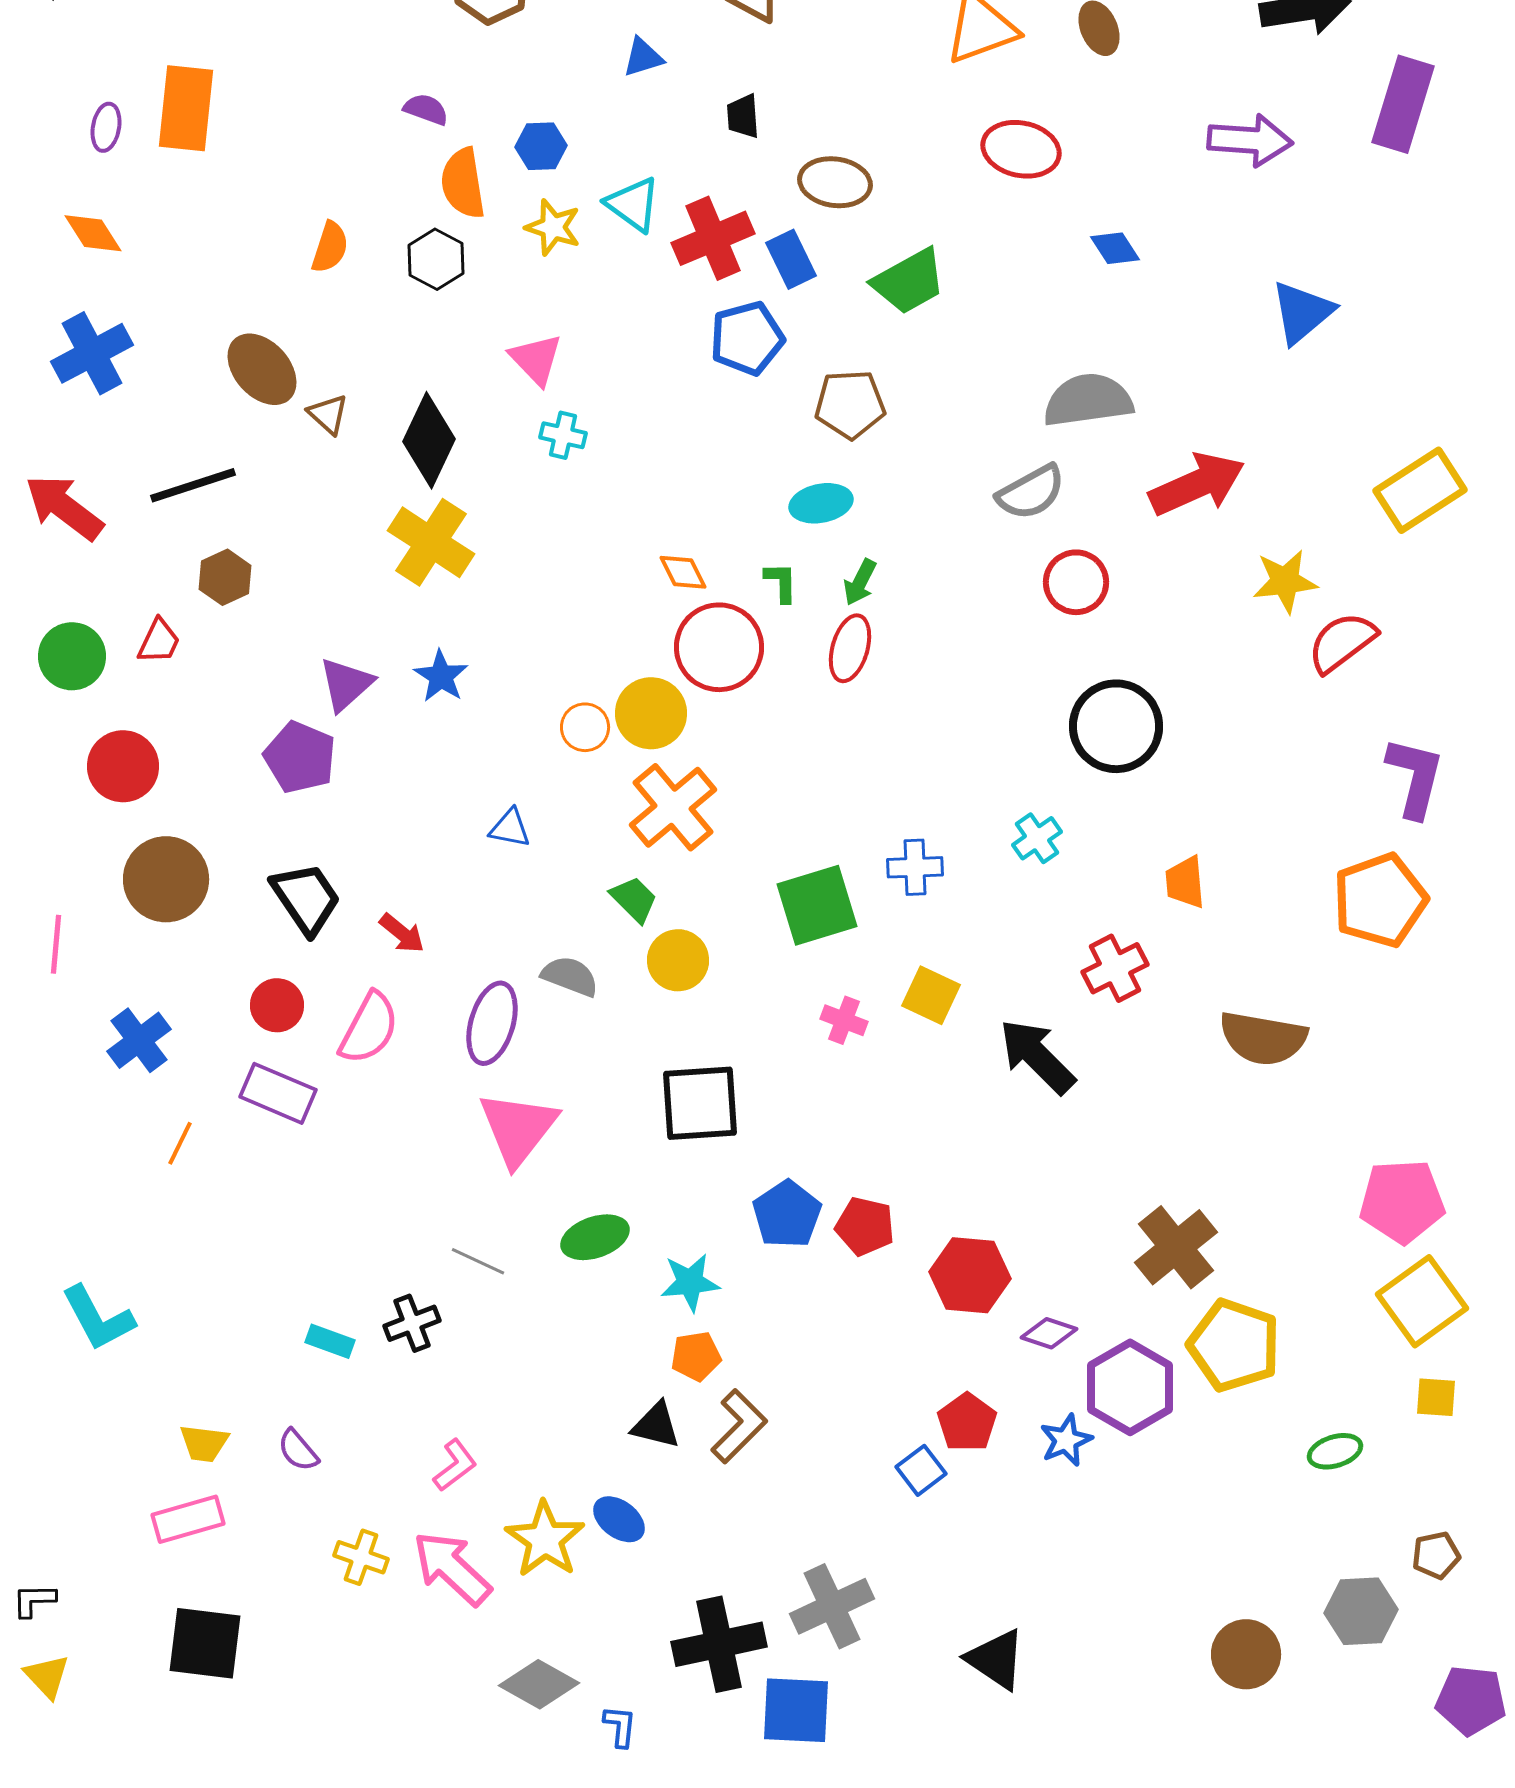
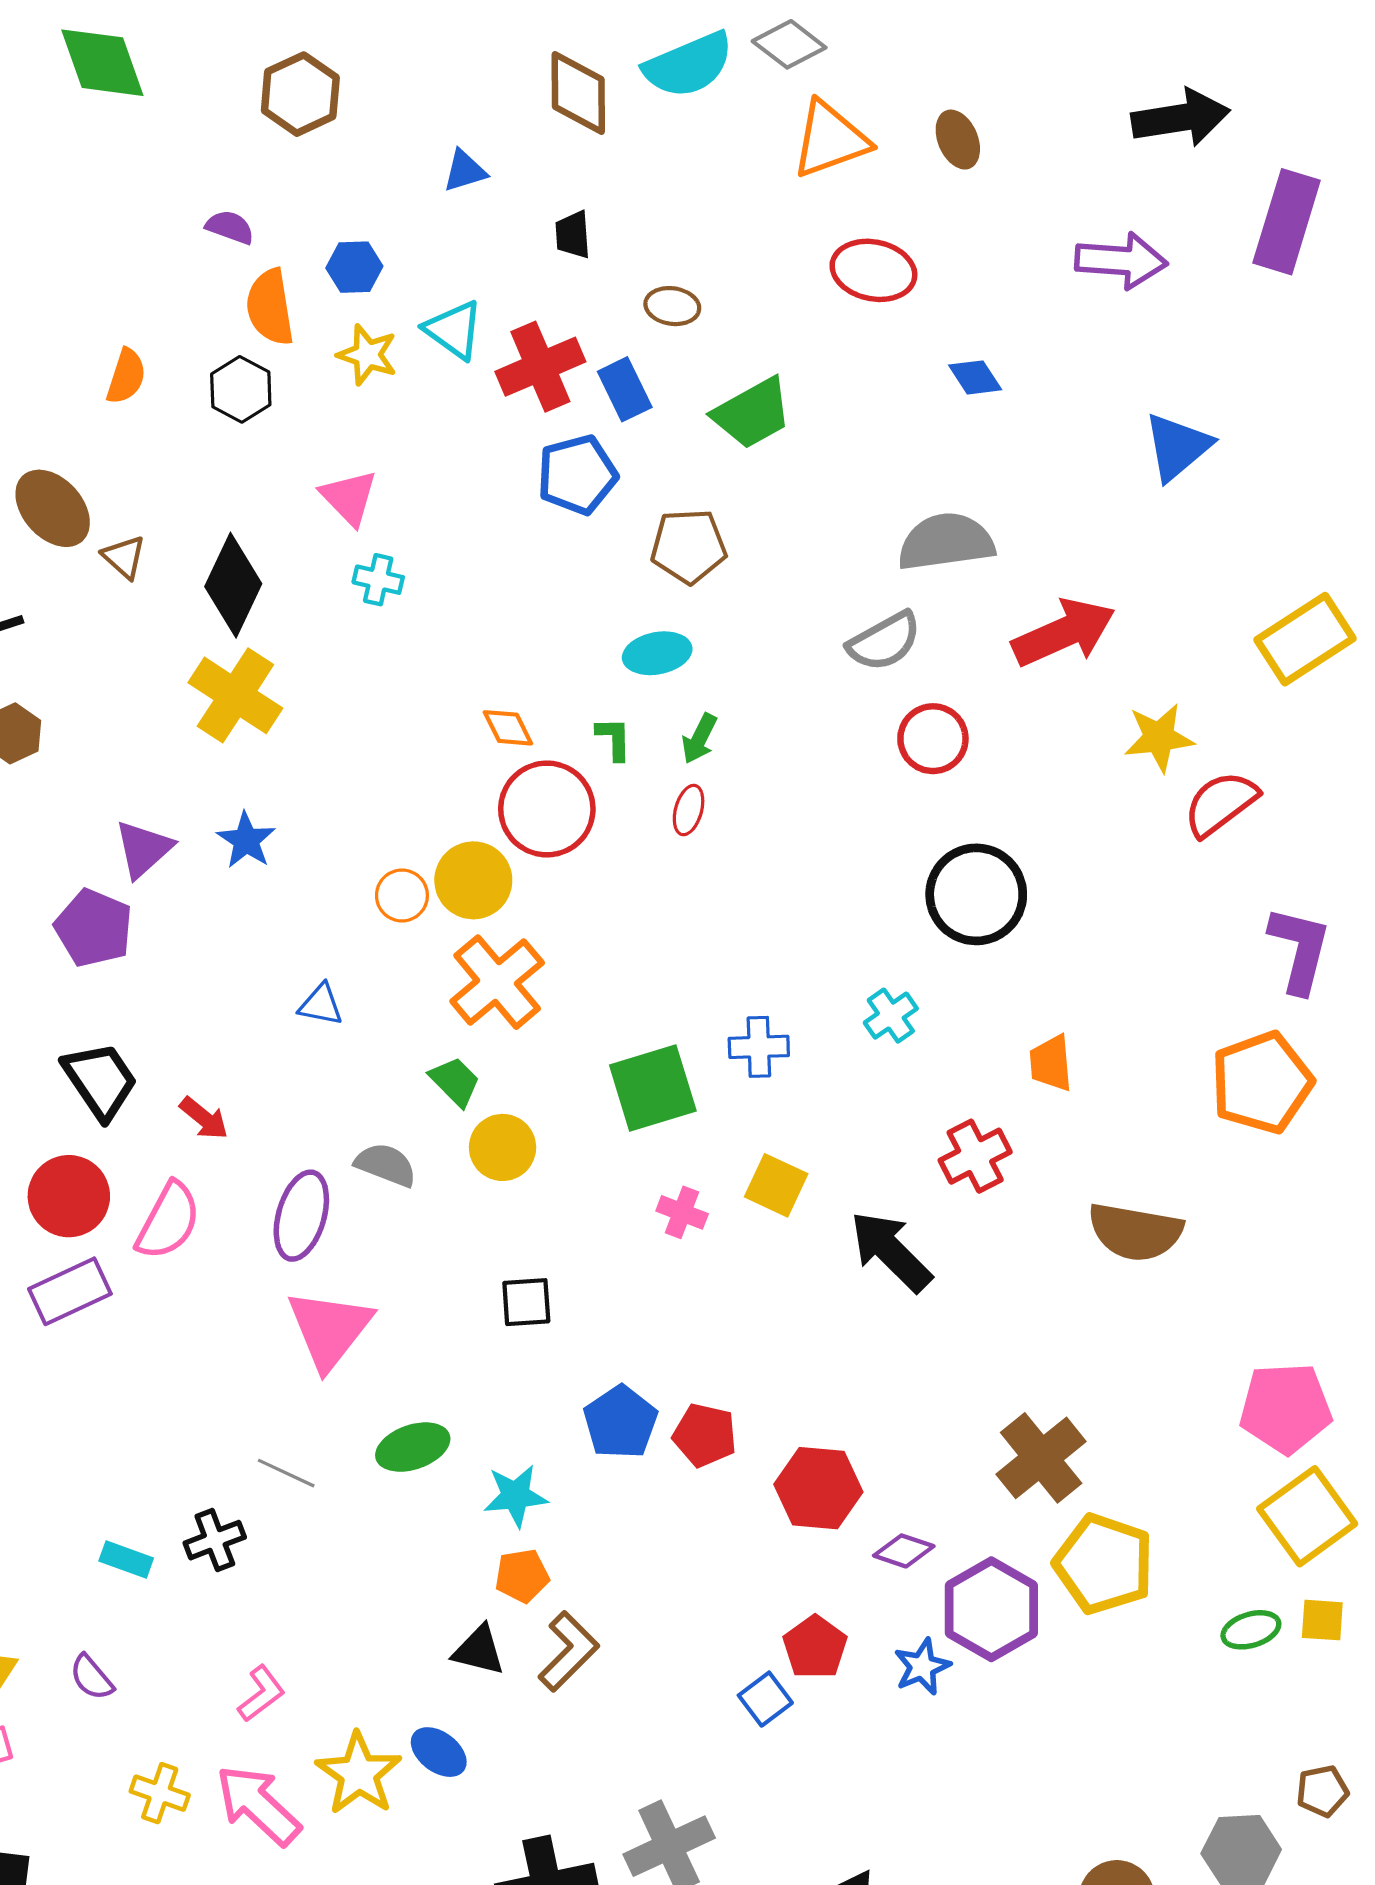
brown ellipse: (835, 182) -> (672, 306), size x0.7
red ellipse: (850, 648) -> (689, 810), size x0.7
red circle: (277, 1005) -> (69, 1196), size x1.4
purple rectangle: (278, 1093) -> (70, 1291), turned -48
black square: (700, 1103) -> (526, 1302), size x0.6
green ellipse: (1335, 1451) -> (1251, 1630), moved

